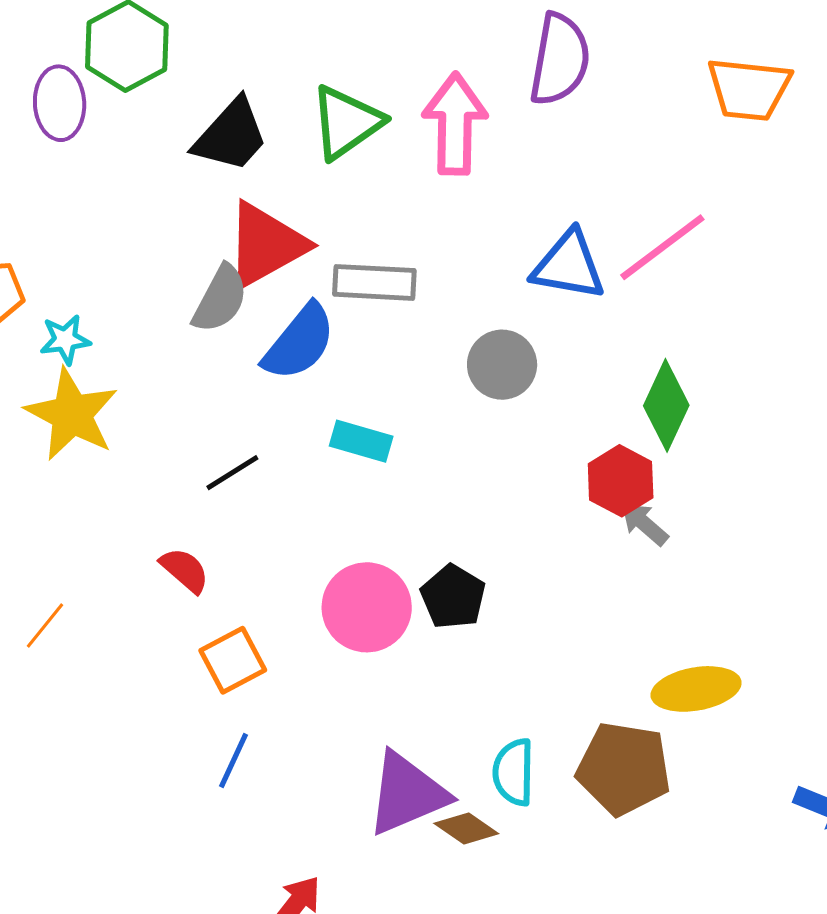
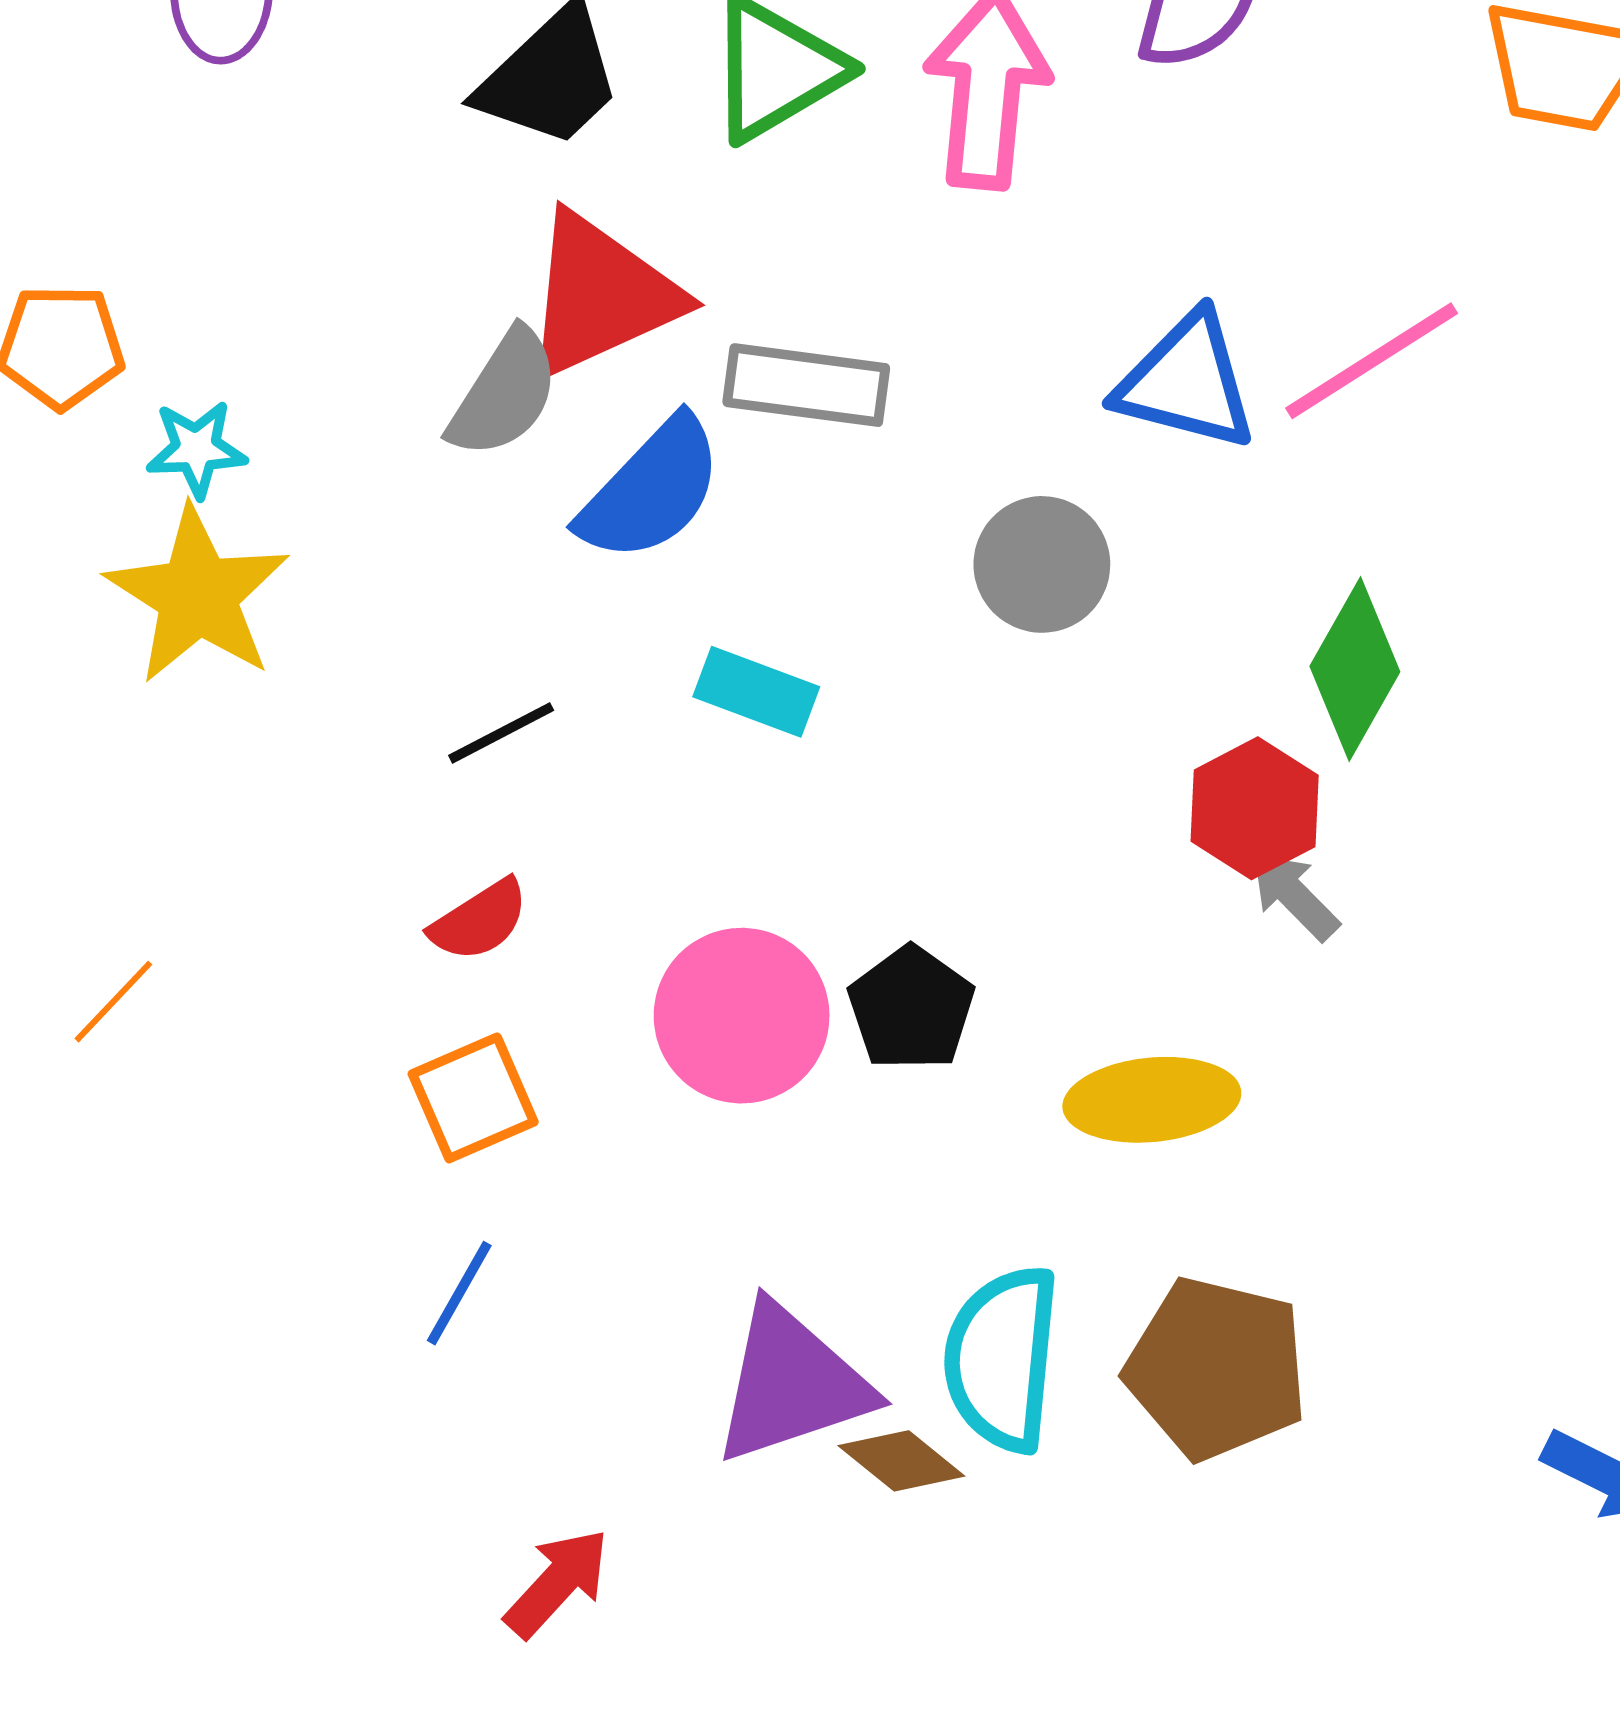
red semicircle: (185, 570) -> (479, 920), moved, turned 102
yellow ellipse: (696, 689) -> (1152, 1100), moved
cyan semicircle: (514, 772) -> (1002, 1359), size x1.4

